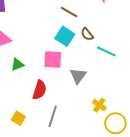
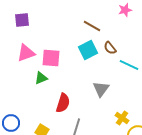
cyan square: (65, 36) -> (88, 50), turned 30
pink square: (53, 60) -> (51, 58), moved

